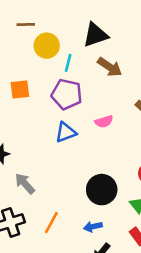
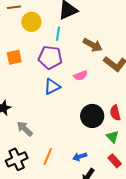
cyan line: (68, 63) -> (58, 34), moved
brown arrow: (110, 67) -> (93, 45), moved
black circle: (102, 190) -> (92, 116), moved

